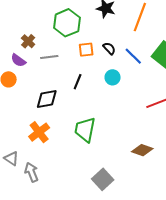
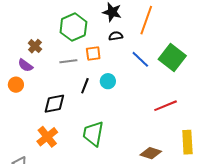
black semicircle: (109, 48) -> (116, 36), moved, turned -56
gray line: (49, 57) -> (68, 61), moved
cyan circle: (113, 77) -> (108, 81), moved

